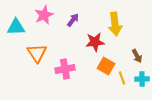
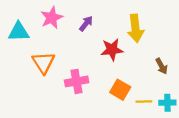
orange square: (106, 66) -> (120, 90), moved
yellow line: (122, 78) -> (144, 101), moved, turned -72
cyan cross: (142, 79) -> (167, 103), moved

